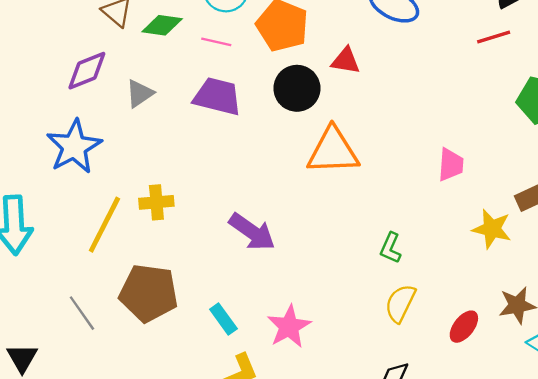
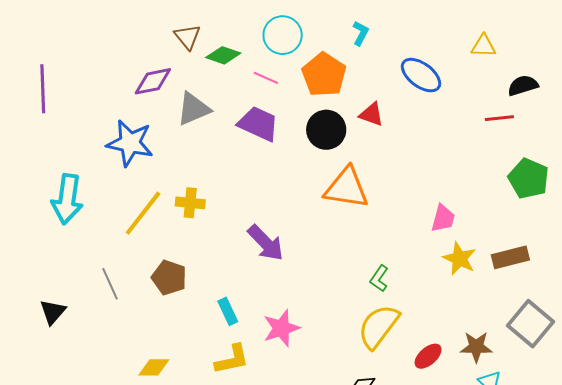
gray triangle: (140, 93) -> (193, 109), size x1.4
blue star: (74, 147) -> (130, 143), turned 30
yellow star: (492, 229) -> (459, 259), moved
brown pentagon: (149, 293) -> (169, 278), size x0.7
yellow semicircle: (400, 303) -> (378, 326), size x1.4

